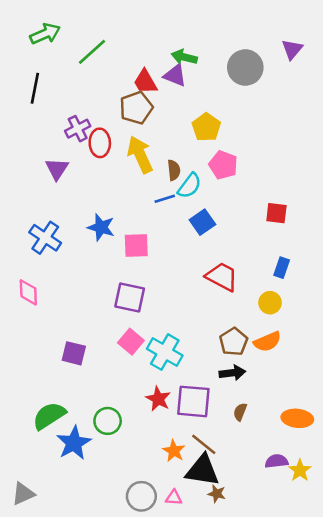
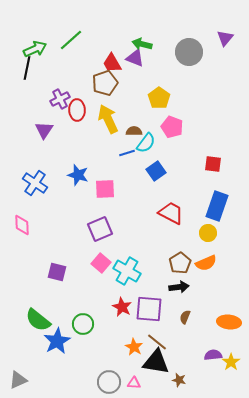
green arrow: (45, 34) -> (35, 49), moved
brown semicircle: (174, 170) -> (134, 131), turned -84
blue rectangle: (282, 268) -> (217, 206), size x1.8
purple square: (130, 297) -> (100, 229), turned -35
green semicircle: (49, 416) -> (38, 320), turned -108
brown star: (217, 494) -> (179, 380), moved

